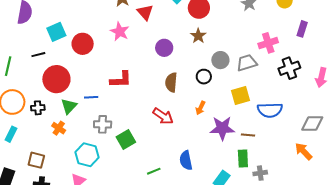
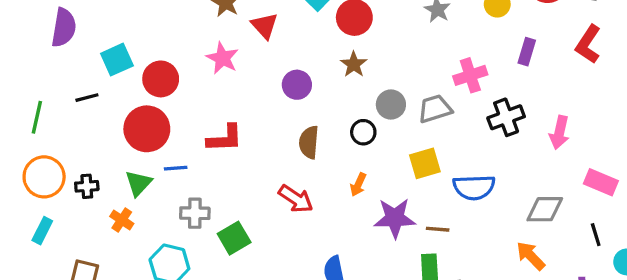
red circle: (56, 79) -> (147, 129), moved

